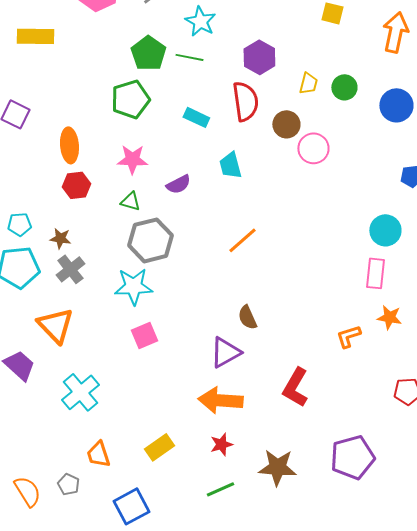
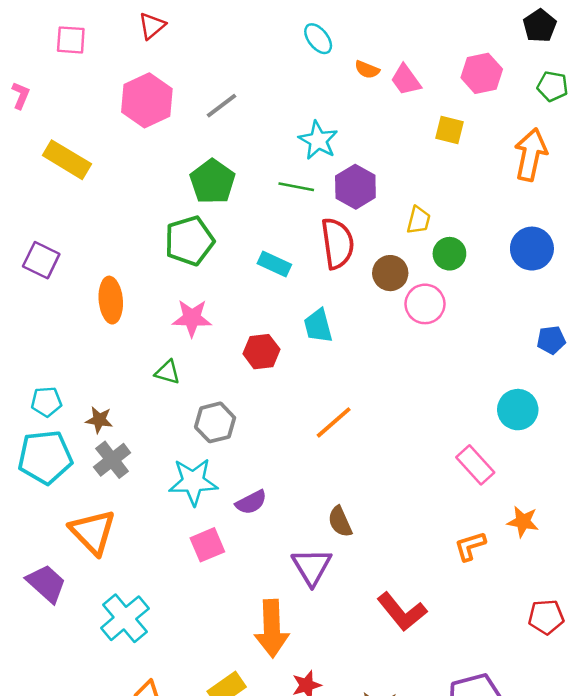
cyan star: (200, 21) -> (318, 140), moved
yellow rectangle: (35, 36) -> (67, 160), turned 30
green line: (189, 57) -> (296, 187), moved
green circle: (344, 87) -> (449, 254), moved
purple semicircle: (178, 184) -> (251, 502), moved
red hexagon: (76, 185) -> (261, 352), moved
green triangle: (130, 201) -> (167, 372), moved
gray hexagon: (150, 240) -> (215, 422), size x0.7
pink rectangle: (375, 273) -> (475, 465), moved, turned -48
purple triangle: (225, 352) -> (312, 567), turned -32
red L-shape: (295, 387) -> (402, 612), turned -69
orange arrow: (220, 400) -> (272, 628), moved, turned -96

